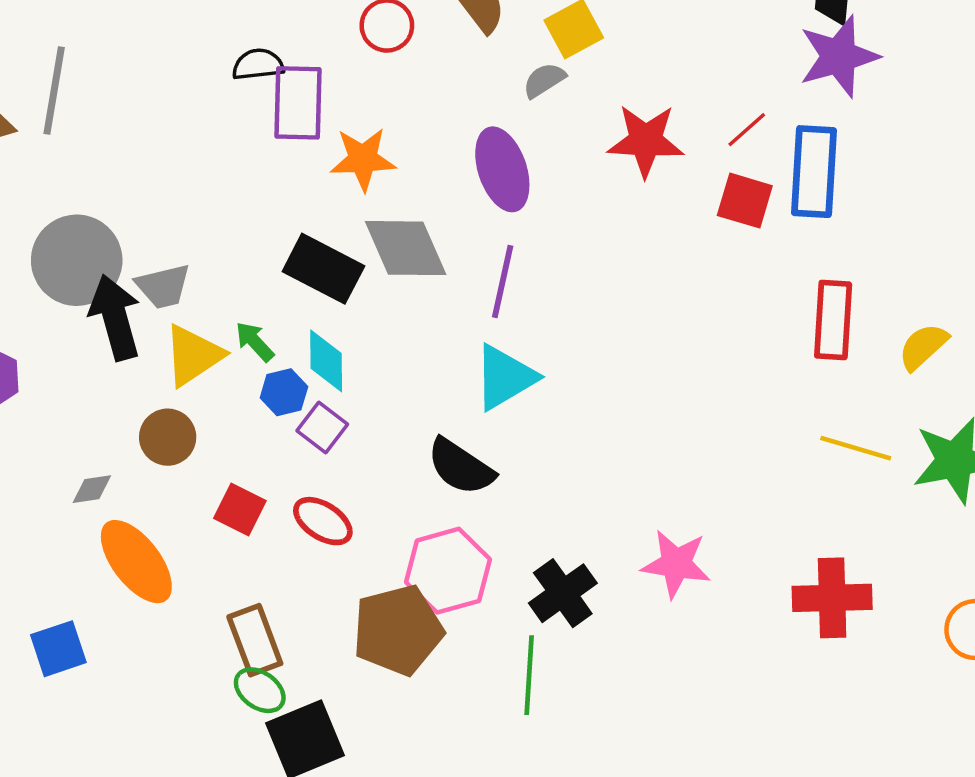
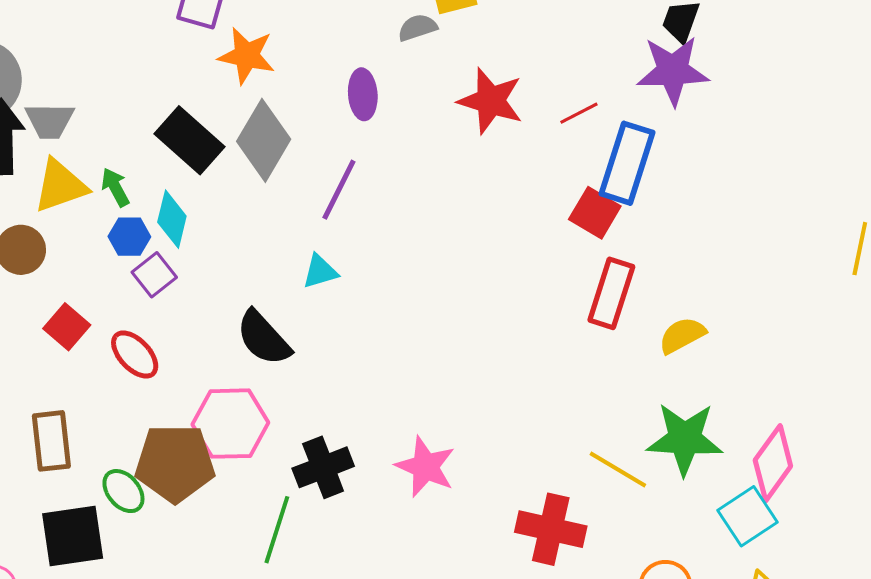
purple ellipse: (502, 169) -> (363, 94), size x0.7
red square: (745, 201) -> (595, 213), moved
gray diamond: (406, 248) -> (264, 140), turned 40
cyan triangle: (505, 377) -> (320, 271), size x0.6
yellow line: (856, 448) -> (618, 469), moved
green ellipse: (260, 690) -> (123, 491), moved

